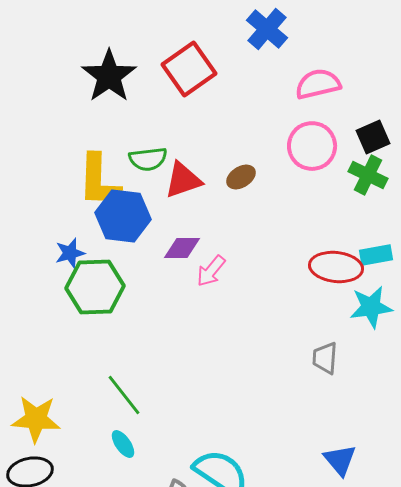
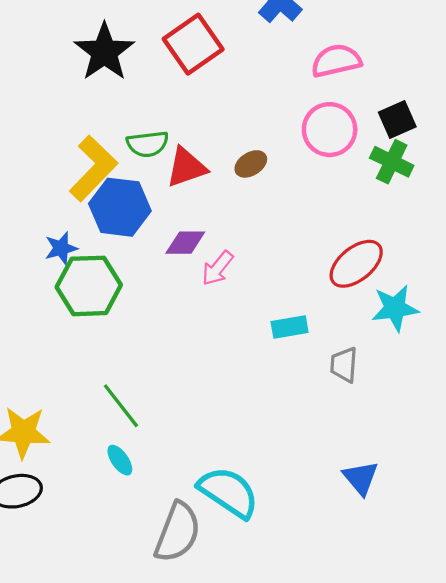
yellow L-shape: (99, 181) -> (93, 168), turned -138
cyan rectangle: (376, 255) -> (290, 327), moved
red ellipse: (336, 267) -> (356, 264), turned -45

